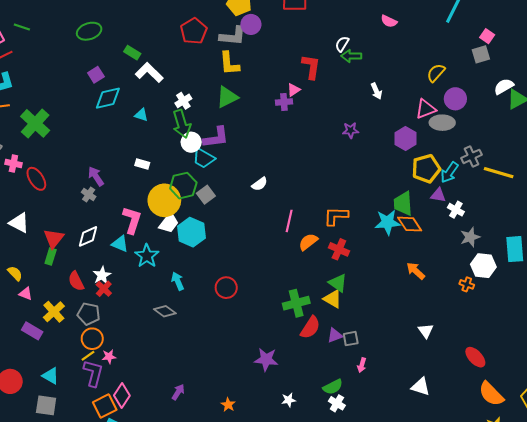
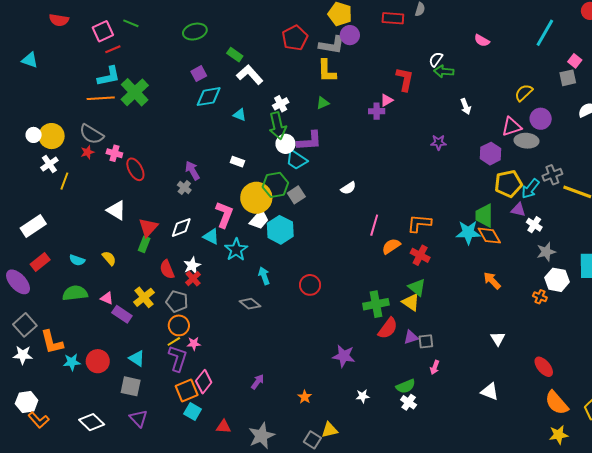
green triangle: (227, 97) -> (323, 103), size x0.6
green cross: (35, 123) -> (135, 92), moved
pink triangle: (26, 294) -> (107, 298), moved

